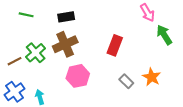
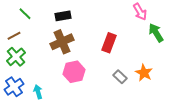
green line: (26, 15) -> (25, 14), turned 32
green cross: (36, 53) -> (16, 57), moved
brown line: (15, 61) -> (14, 36), moved

